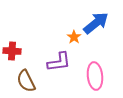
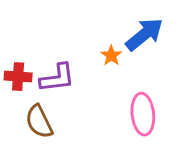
purple L-shape: (59, 62) -> (57, 78), moved

